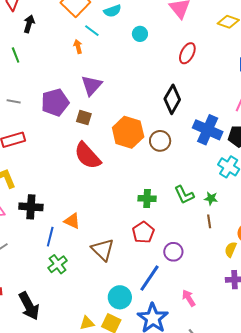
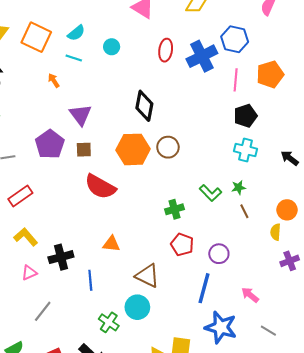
cyan line: (92, 31) -> (74, 58), moved
black diamond: (172, 99) -> (144, 106), moved
blue cross: (208, 130) -> (202, 56), moved, turned -32
orange triangle: (72, 221) -> (111, 244), moved
green cross: (58, 264) -> (109, 322), moved
cyan circle: (120, 297) -> (137, 307), moved

